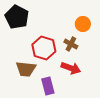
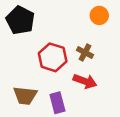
orange circle: (83, 24) -> (99, 15), moved
brown trapezoid: (26, 69) -> (25, 96), moved

